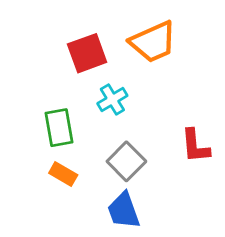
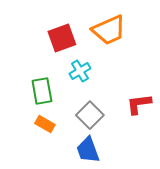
red L-shape: (195, 146) -> (139, 104), turned 88

